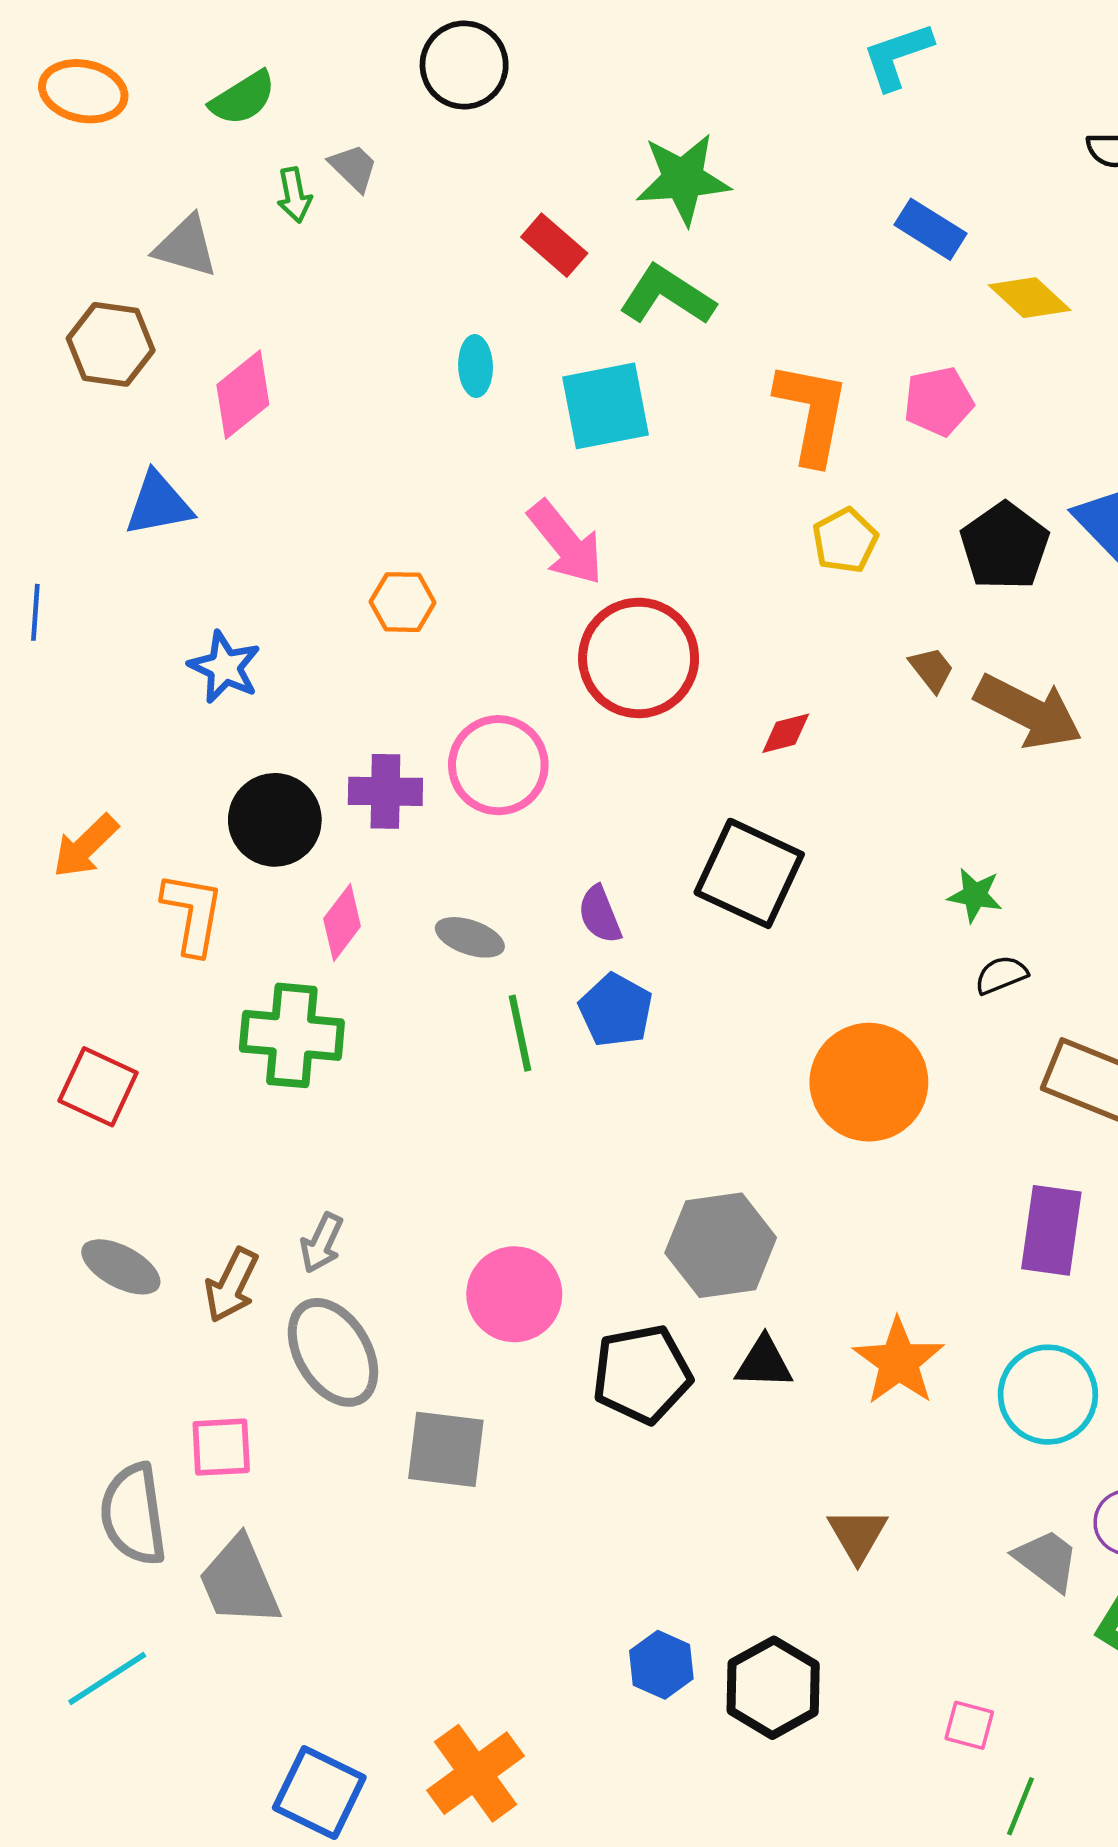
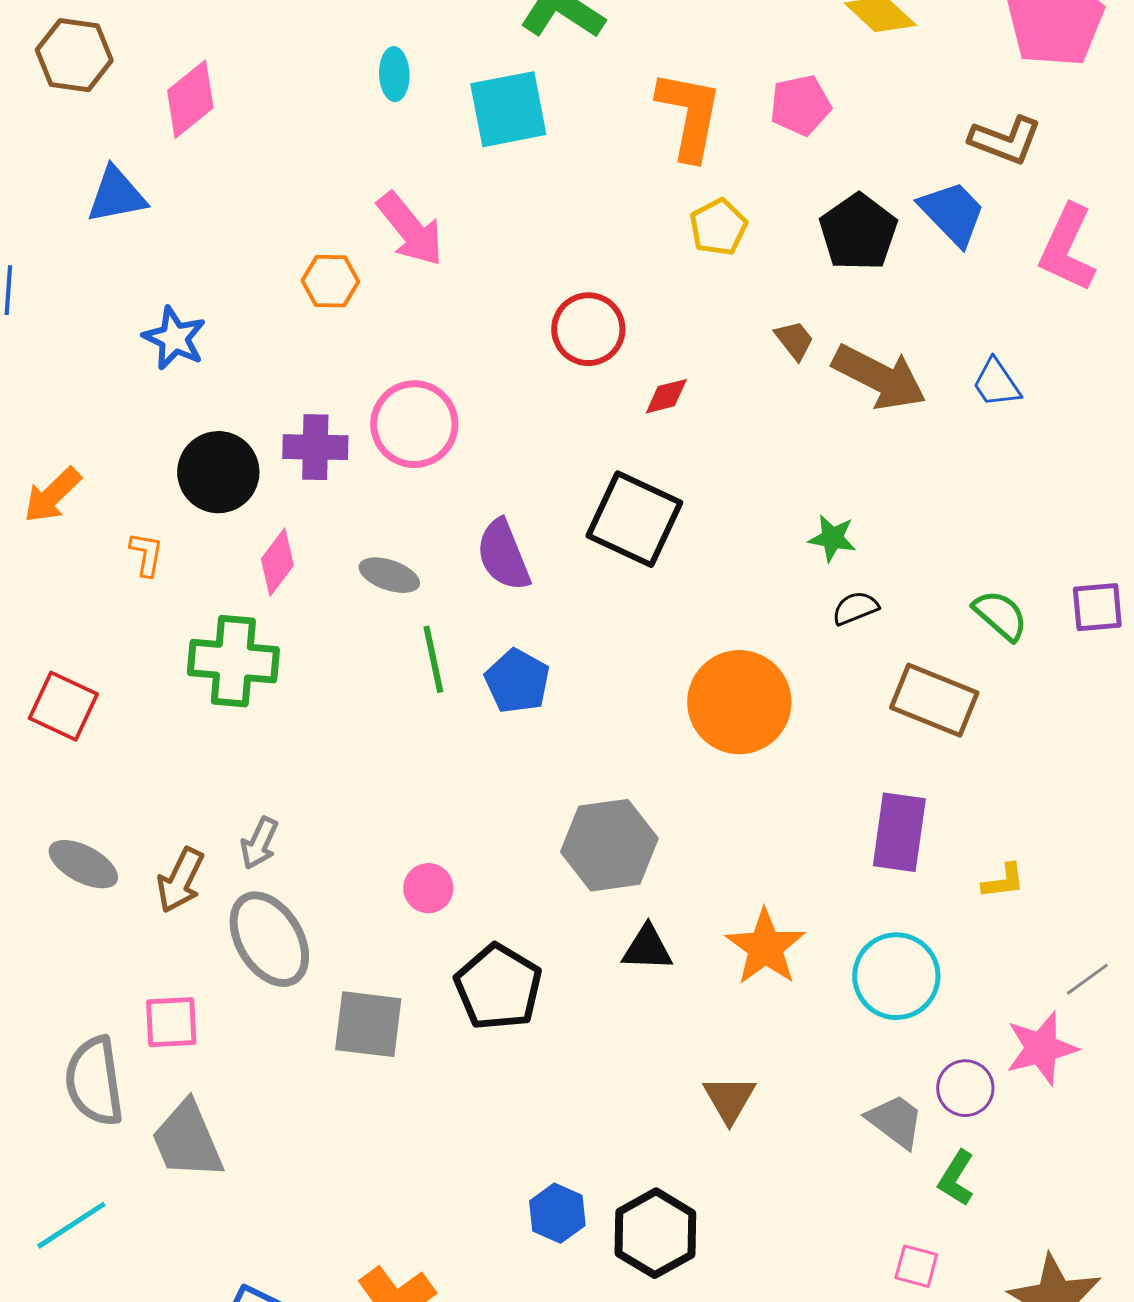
pink arrow: (566, 543) -> (410, 229), moved
red circle: (639, 658) -> (588, 329), moved, size x0.7
orange L-shape: (193, 913) -> (146, 554), size x0.6
purple semicircle: (600, 915) -> (503, 555), size x1.4
blue pentagon: (616, 1010) -> (517, 681), moved
pink circle: (514, 1294) -> (428, 888), size x0.6
black pentagon: (642, 1374) -> (498, 987), moved, turned -30
pink square: (969, 1725) -> (916, 1266), moved

